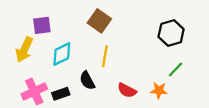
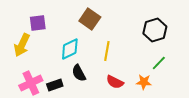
cyan diamond: (62, 54) -> (70, 49), moved
yellow line: (105, 56) -> (107, 51), moved

